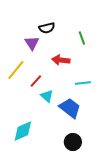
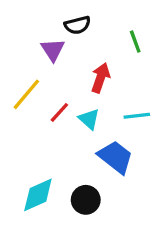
red arrow: (61, 60) -> (101, 78), turned 102
cyan triangle: (47, 96) -> (89, 119), moved
black circle: (73, 142) -> (86, 200), moved

